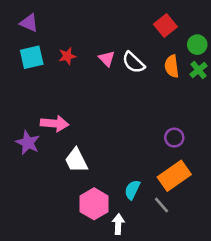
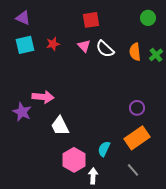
red square: (165, 25) -> (91, 20), moved, turned 30
green circle: (197, 45) -> (148, 18), moved
gray line: (162, 205) -> (133, 170), moved

